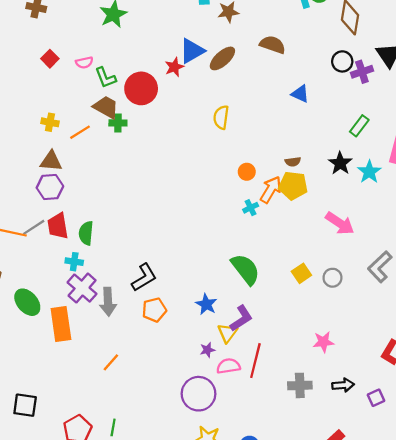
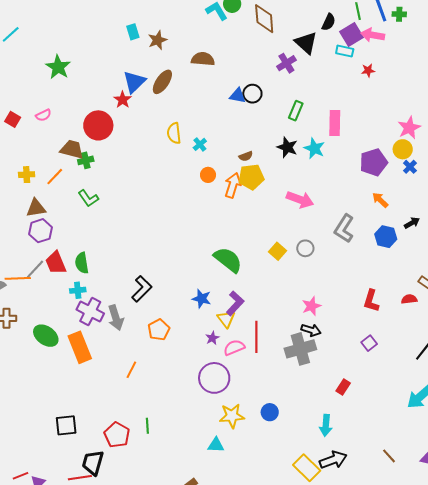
black circle: (342, 61) -> (252, 94), moved
green L-shape: (106, 78) -> (88, 198), moved
cyan cross: (251, 208) -> (200, 144), moved
orange pentagon: (154, 310) -> (159, 330), moved
gray cross: (300, 385) -> (300, 349), size x1.4
black arrow: (343, 385) -> (311, 330), moved, turned 36

